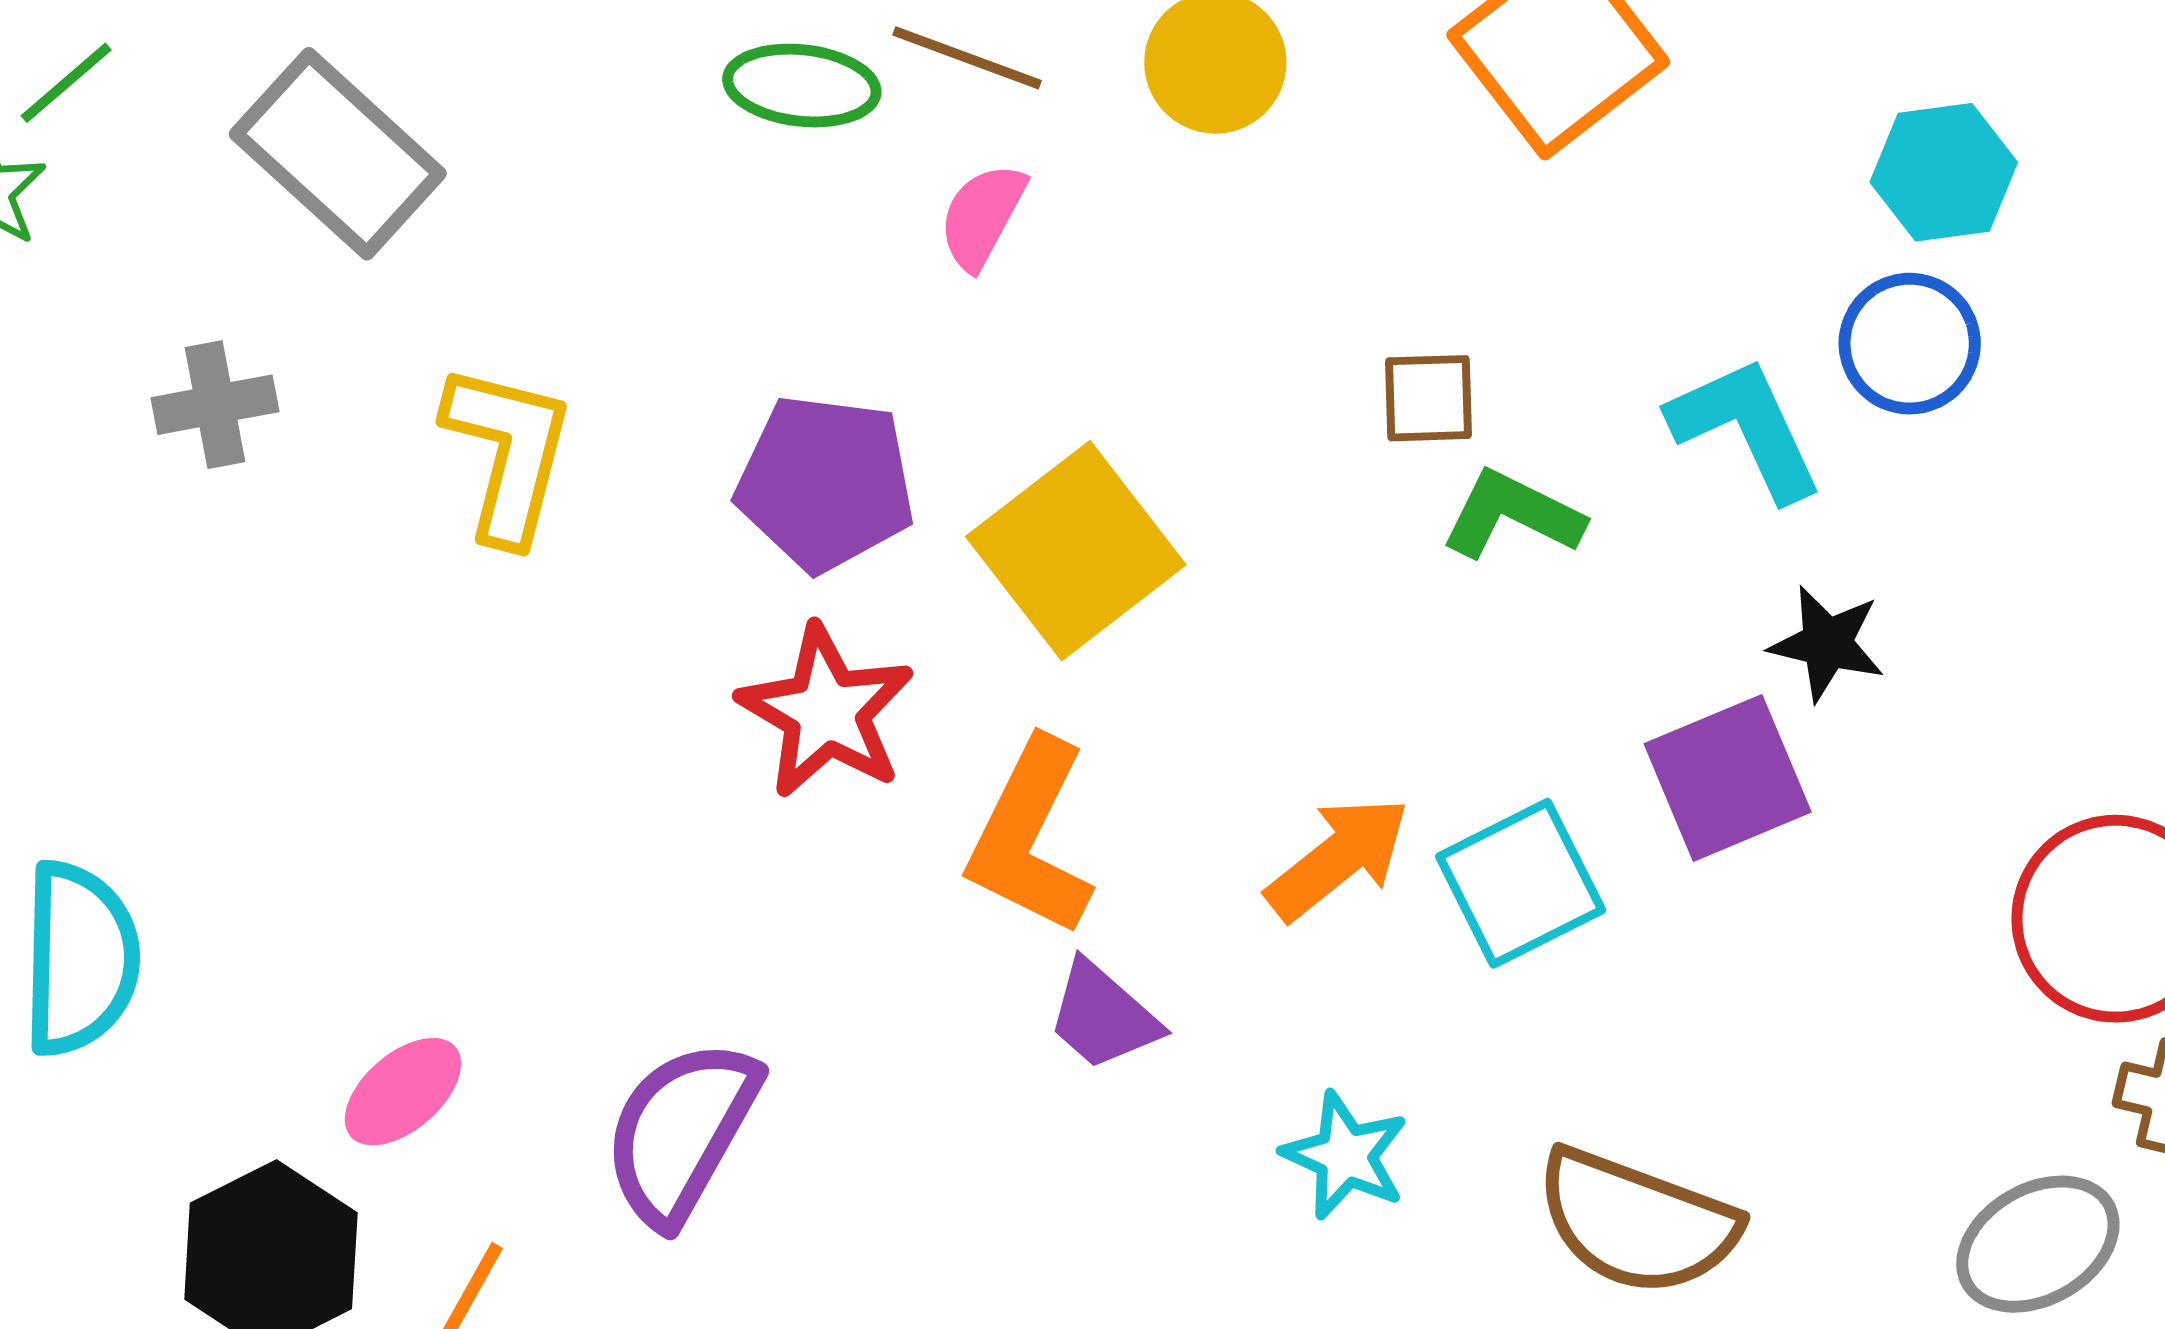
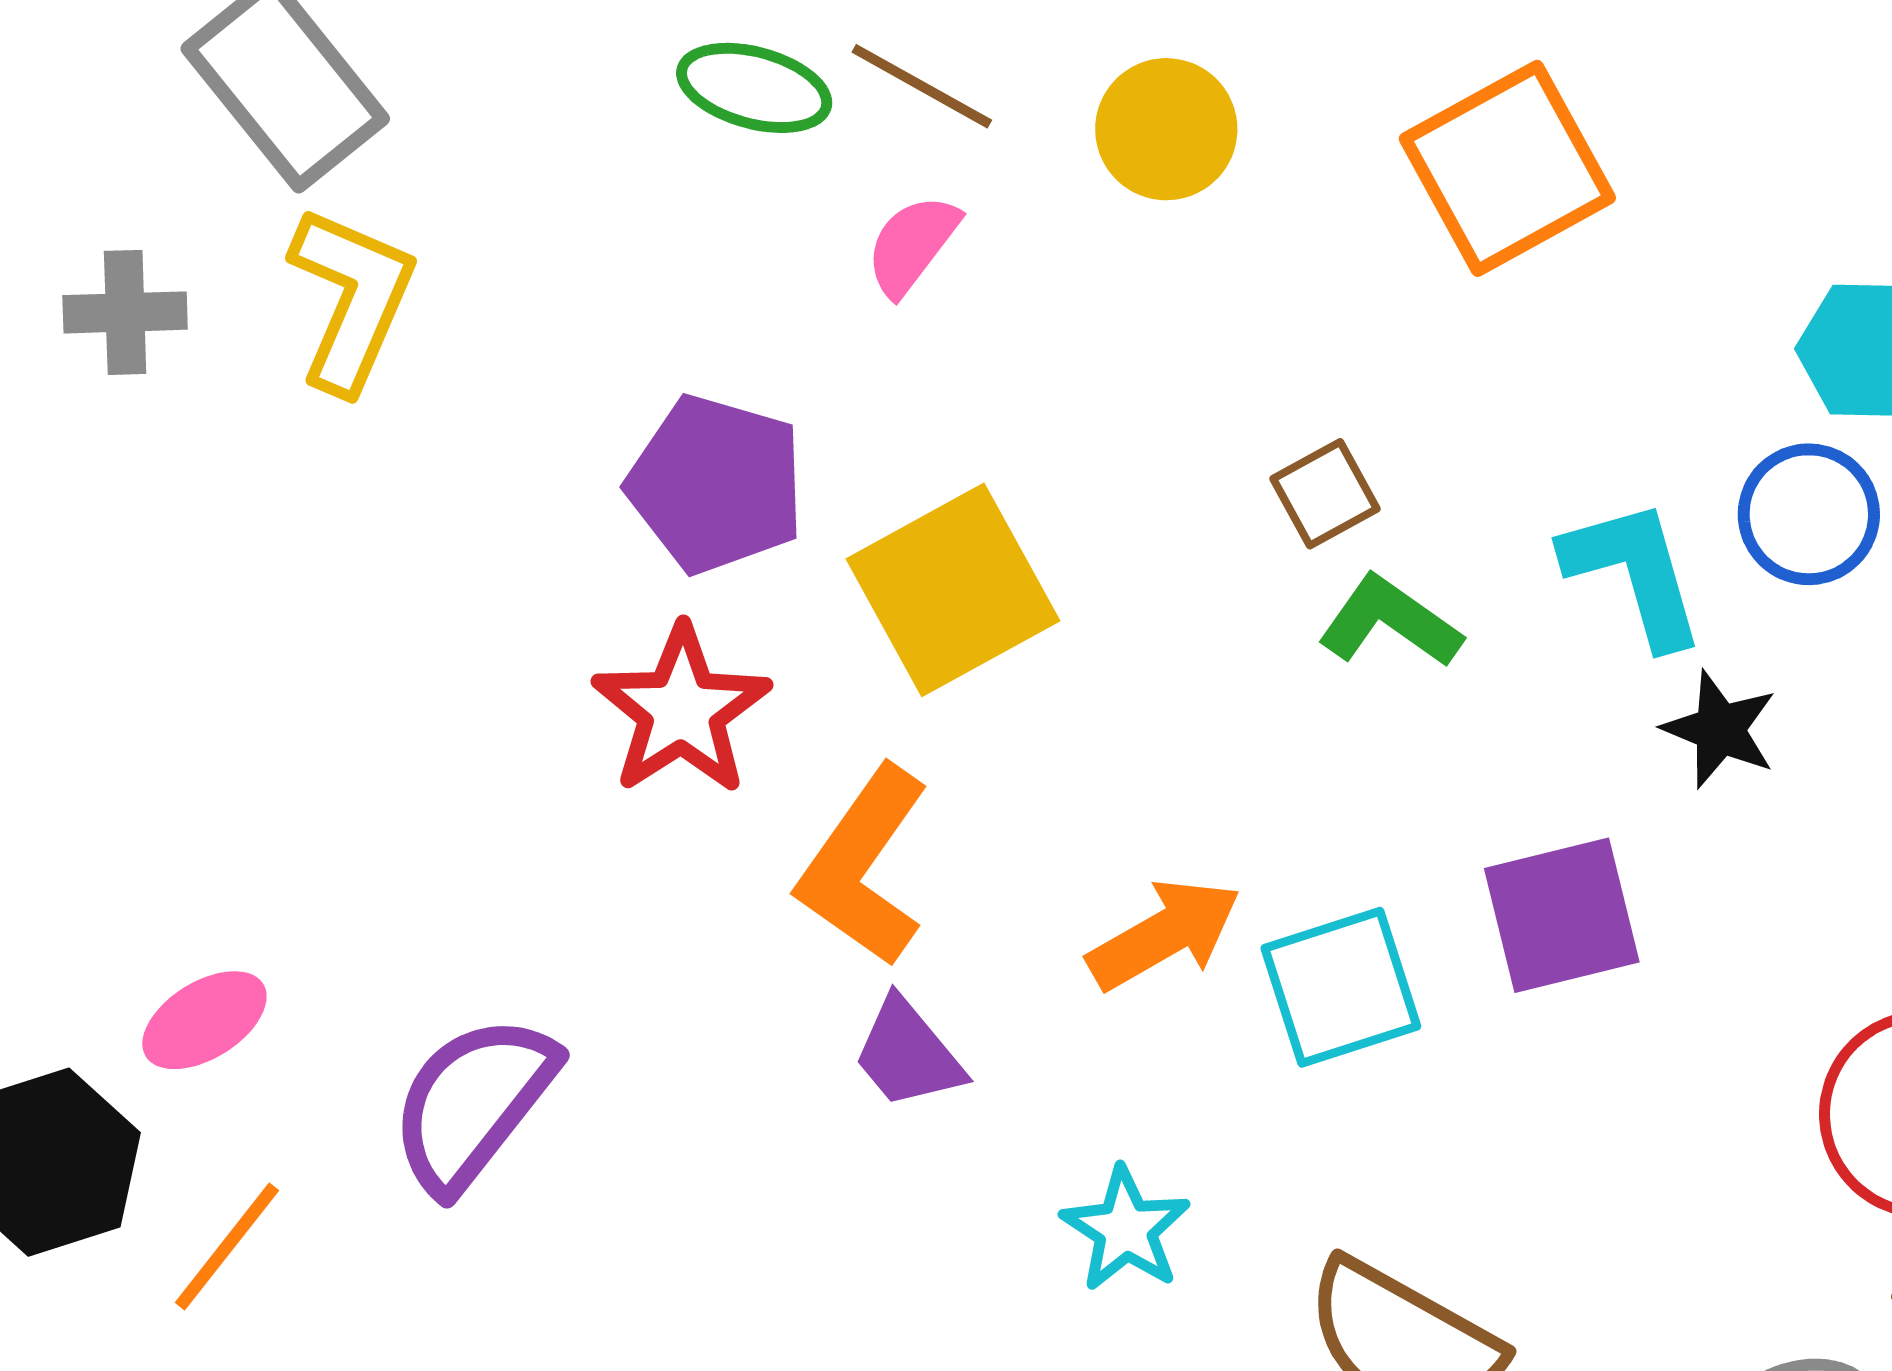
brown square: (1429, 398) -> (1325, 494), turned -36
yellow L-shape: (508, 453) -> (352, 299), moved
black star: (1827, 643) -> (1720, 729), moved

